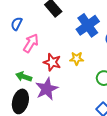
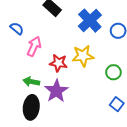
blue semicircle: (17, 24) -> (17, 28), turned 112
yellow star: (77, 58) -> (83, 56), size x1.5

